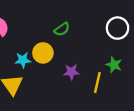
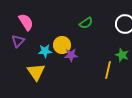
green semicircle: (62, 29) -> (86, 23), moved
purple star: (71, 72) -> (71, 55), moved

